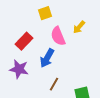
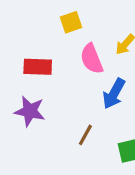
red rectangle: (24, 41) -> (38, 67), turned 48
blue arrow: (47, 58) -> (114, 94), moved

